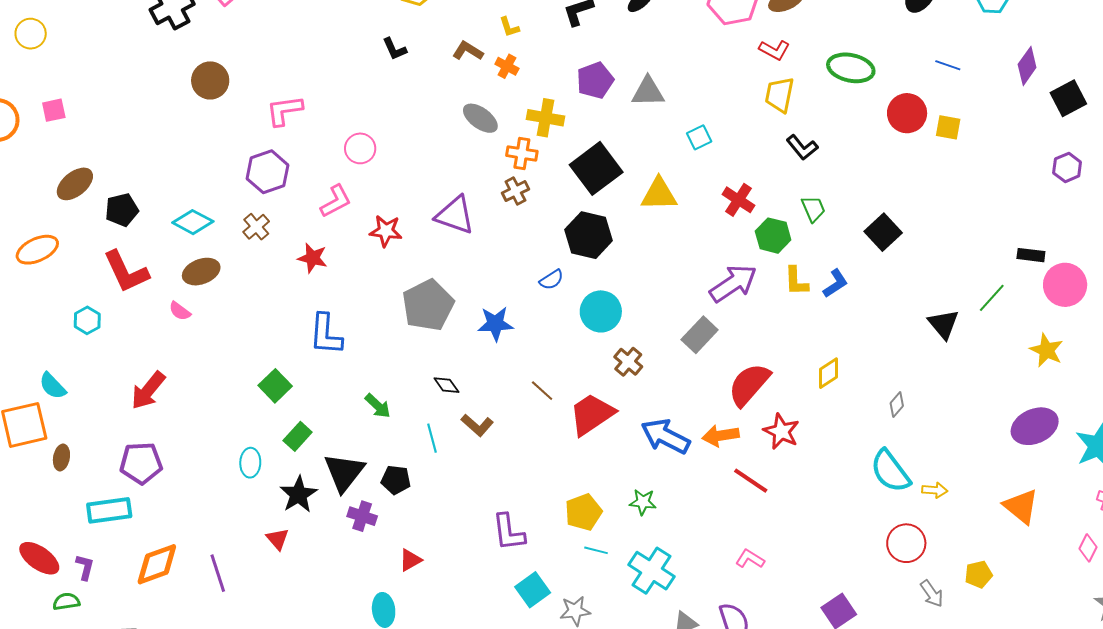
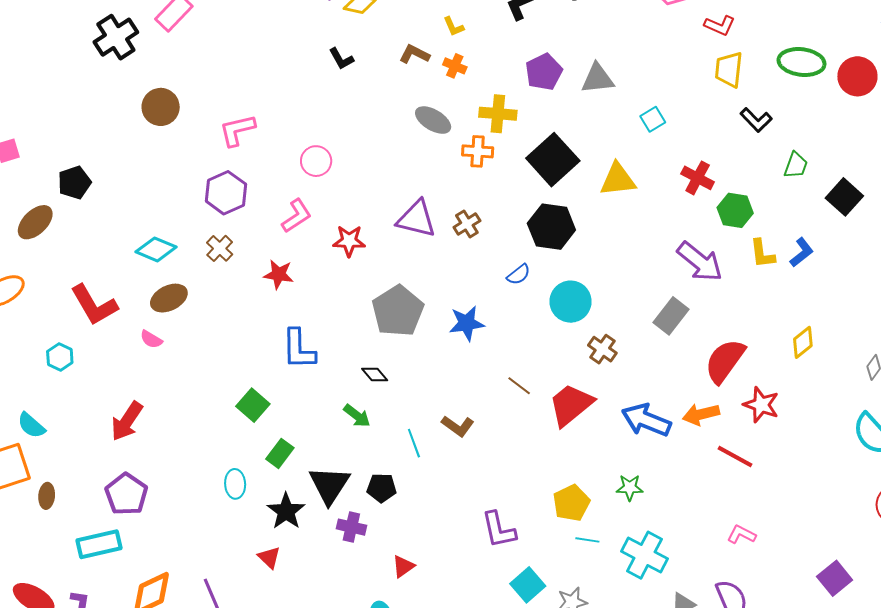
green ellipse: (851, 68) -> (802, 62), moved
brown cross: (515, 191) -> (467, 224), moved
green trapezoid: (813, 209) -> (796, 165), moved, turned 48
black pentagon: (122, 210) -> (74, 183), moved
purple arrow: (733, 283) -> (700, 262), turned 78
black diamond: (446, 385) -> (375, 374), moved
purple pentagon: (141, 463) -> (126, 494), turned -30

